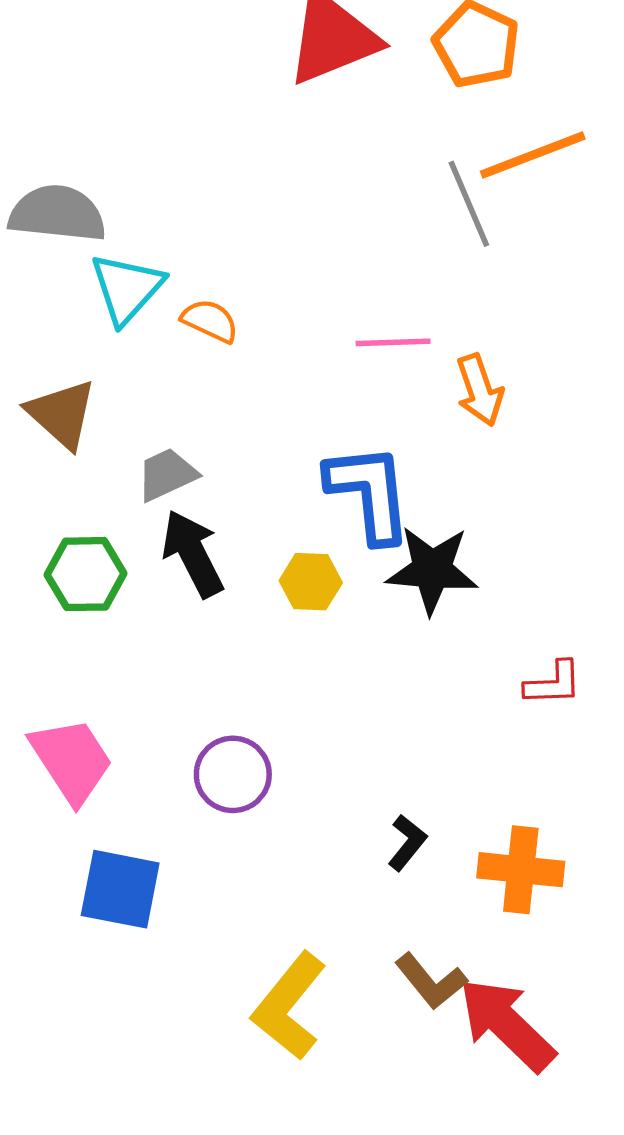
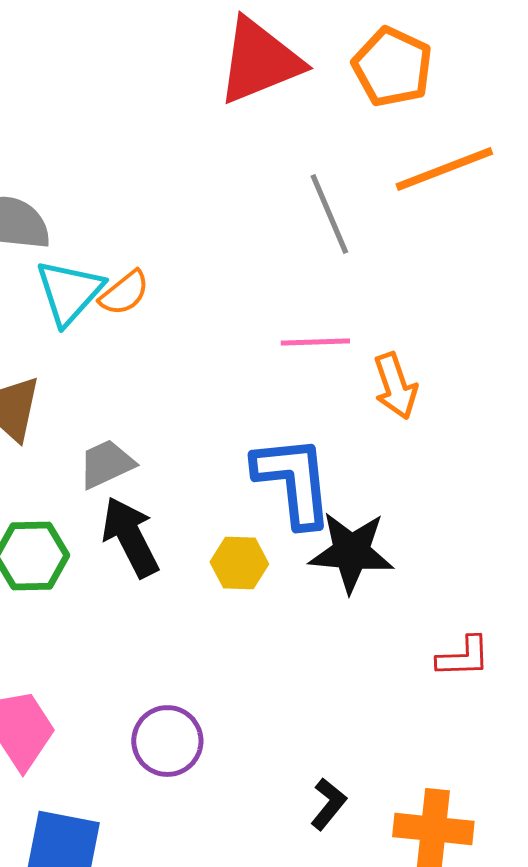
gray line: (469, 204) -> (329, 214), moved
orange semicircle: (210, 321) -> (124, 293), moved, turned 116

